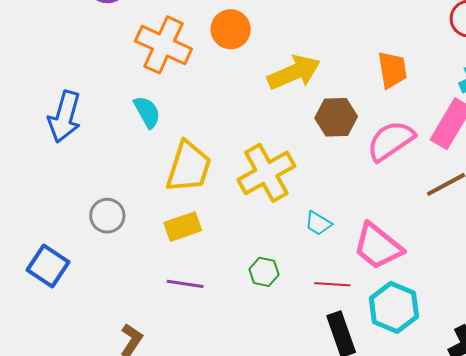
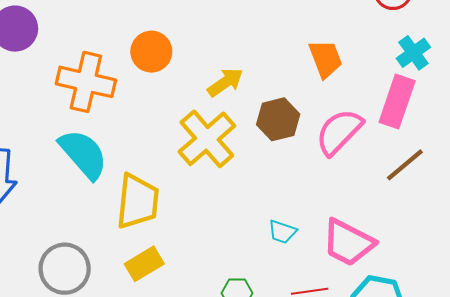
yellow arrow: (294, 72) -> (225, 82), size x0.7
cyan semicircle: (147, 112) -> (83, 154), size x1.6
yellow cross: (266, 173) -> (207, 139), moved
gray circle: (107, 216) -> (65, 269), size x1.4

